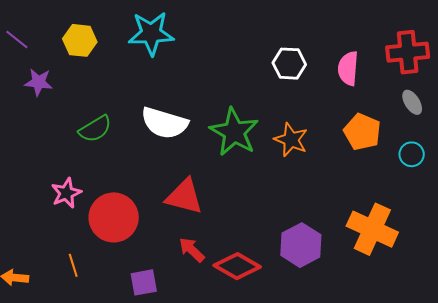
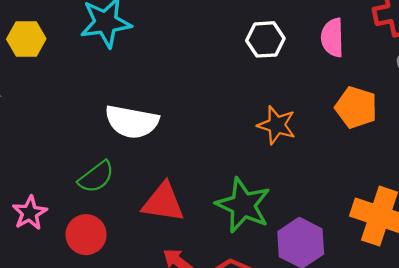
green semicircle: (95, 129) -> (96, 177), moved
green star: (234, 132) -> (243, 205), moved
red circle: (114, 217) -> (86, 235), size x0.7

